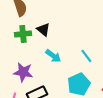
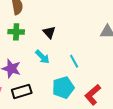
black triangle: (43, 30) -> (49, 32), moved

